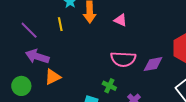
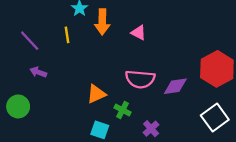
purple arrow: (37, 56) -> (38, 72), size x0.6
orange triangle: (53, 77) -> (96, 94), moved

